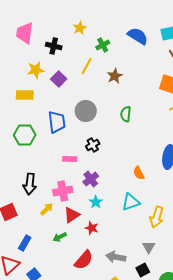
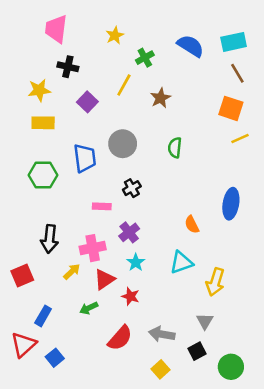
pink trapezoid: (25, 33) -> (56, 29), moved
black cross: (54, 46) -> (68, 67), moved
yellow star: (36, 70) -> (39, 90), moved

